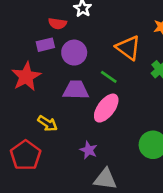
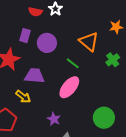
red semicircle: (57, 24) -> (35, 12), moved
purple rectangle: (45, 45) -> (25, 36), turned -64
purple trapezoid: (76, 90) -> (34, 76), moved

